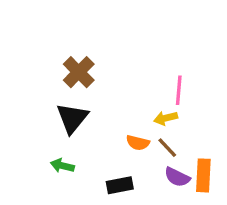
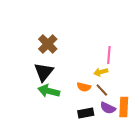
green arrow: (62, 166) -> (49, 91), moved, size x1.5
black rectangle: (120, 185) -> (86, 113), moved

